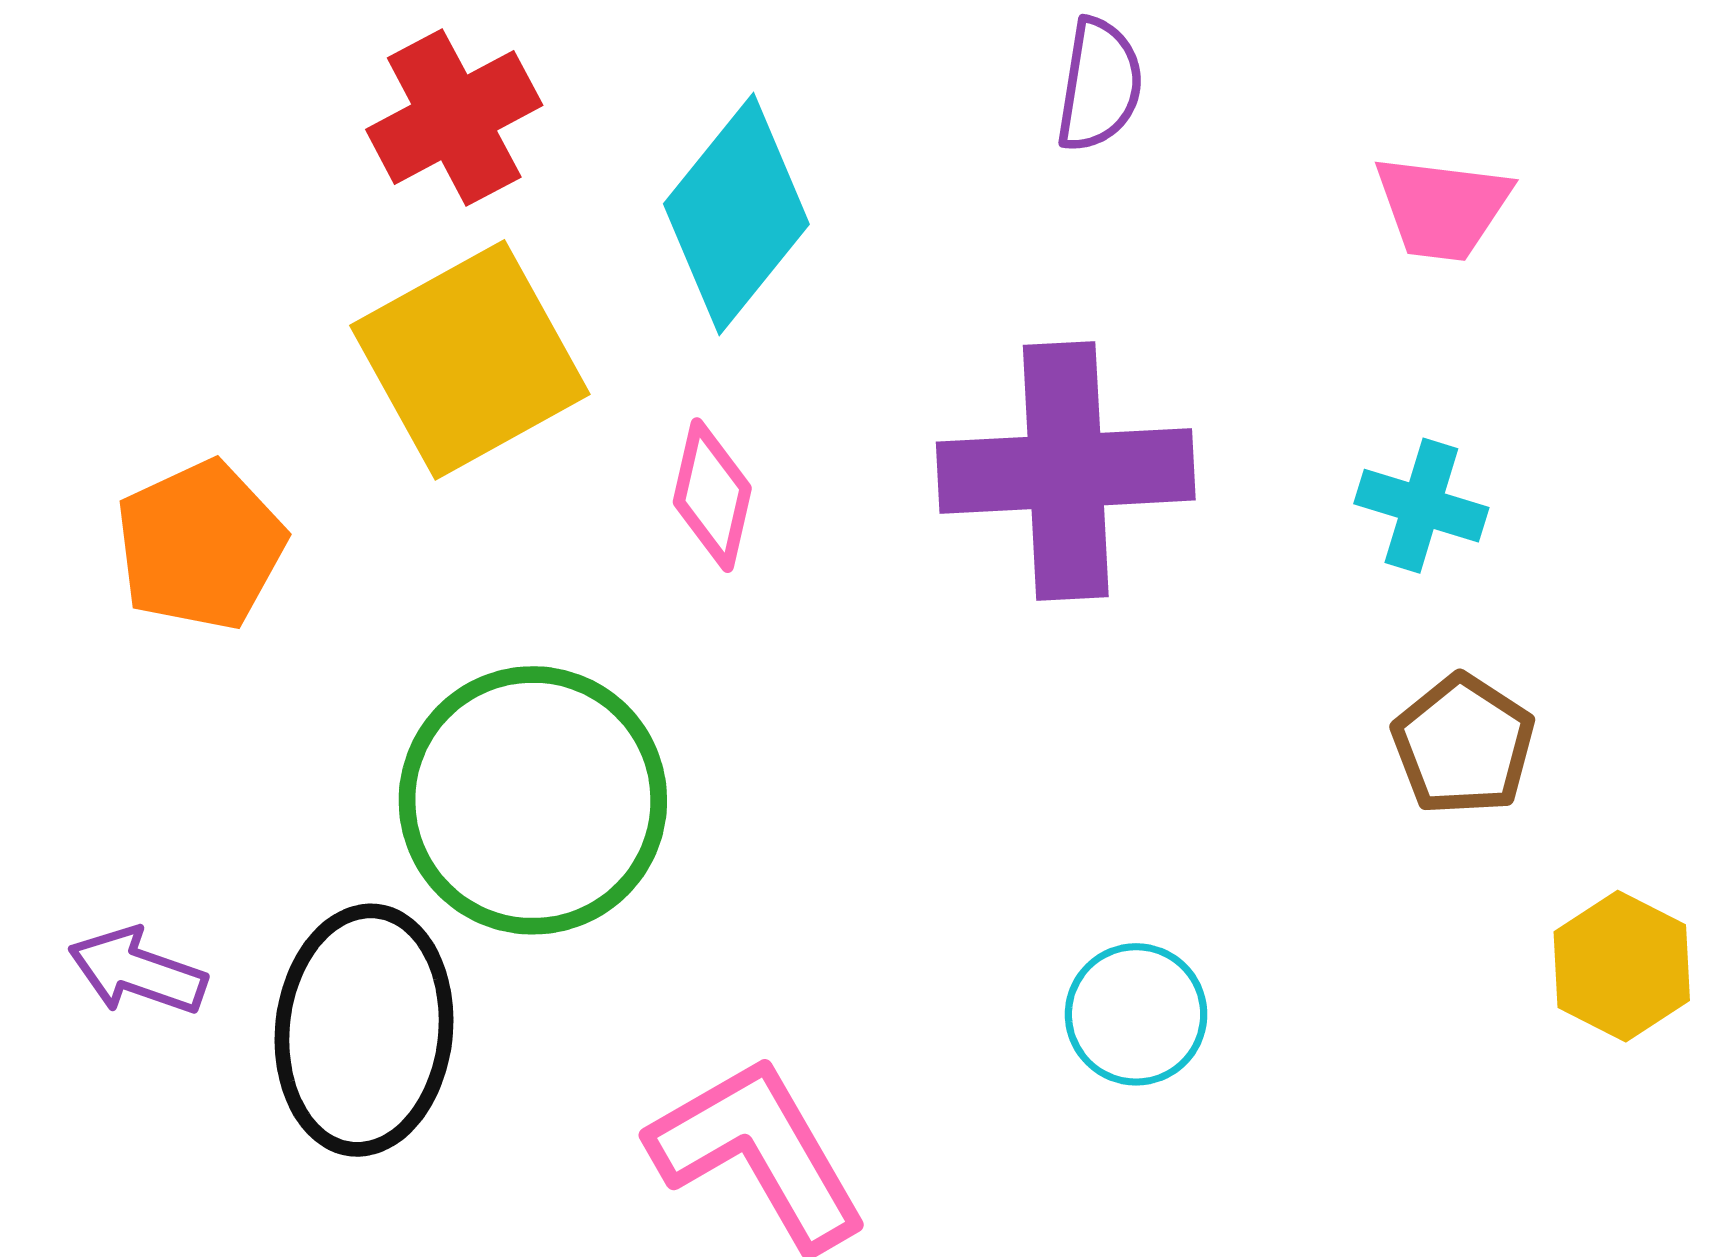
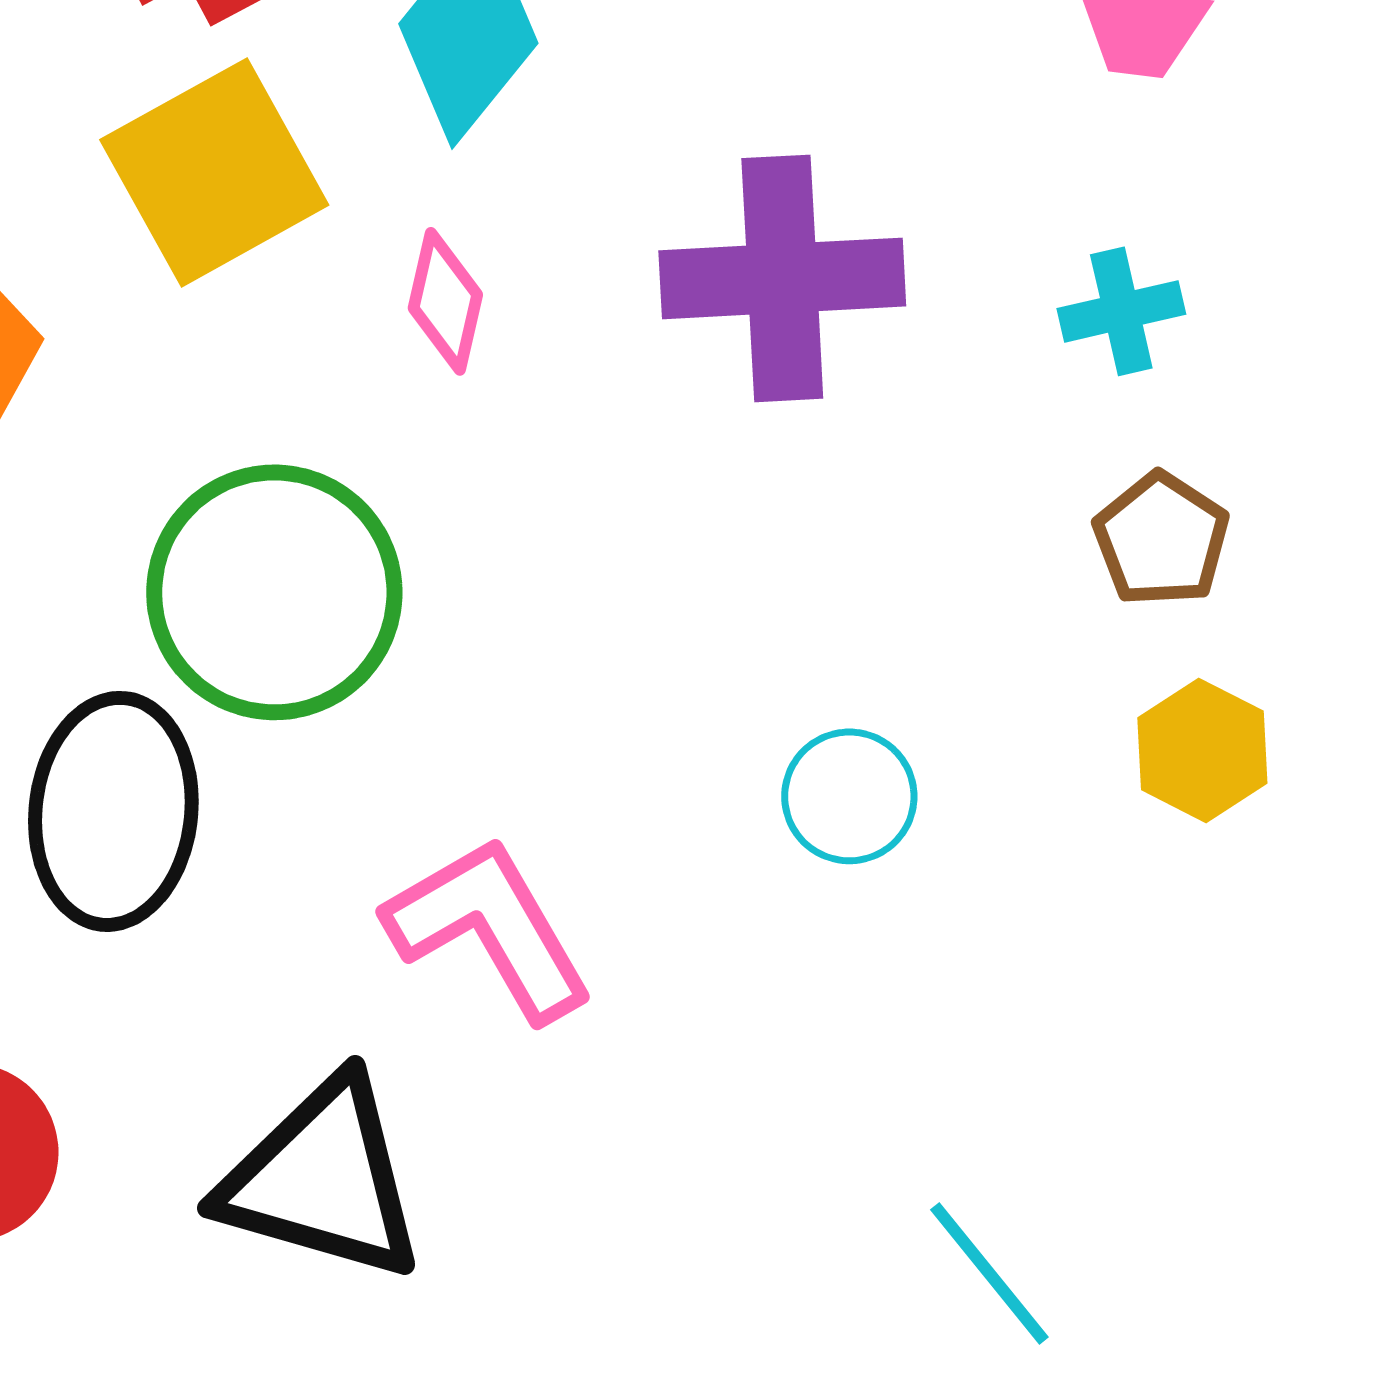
cyan cross: (1421, 506) -> (1121, 311), turned -30
yellow hexagon: (1622, 966) -> (1202, 750), moved

